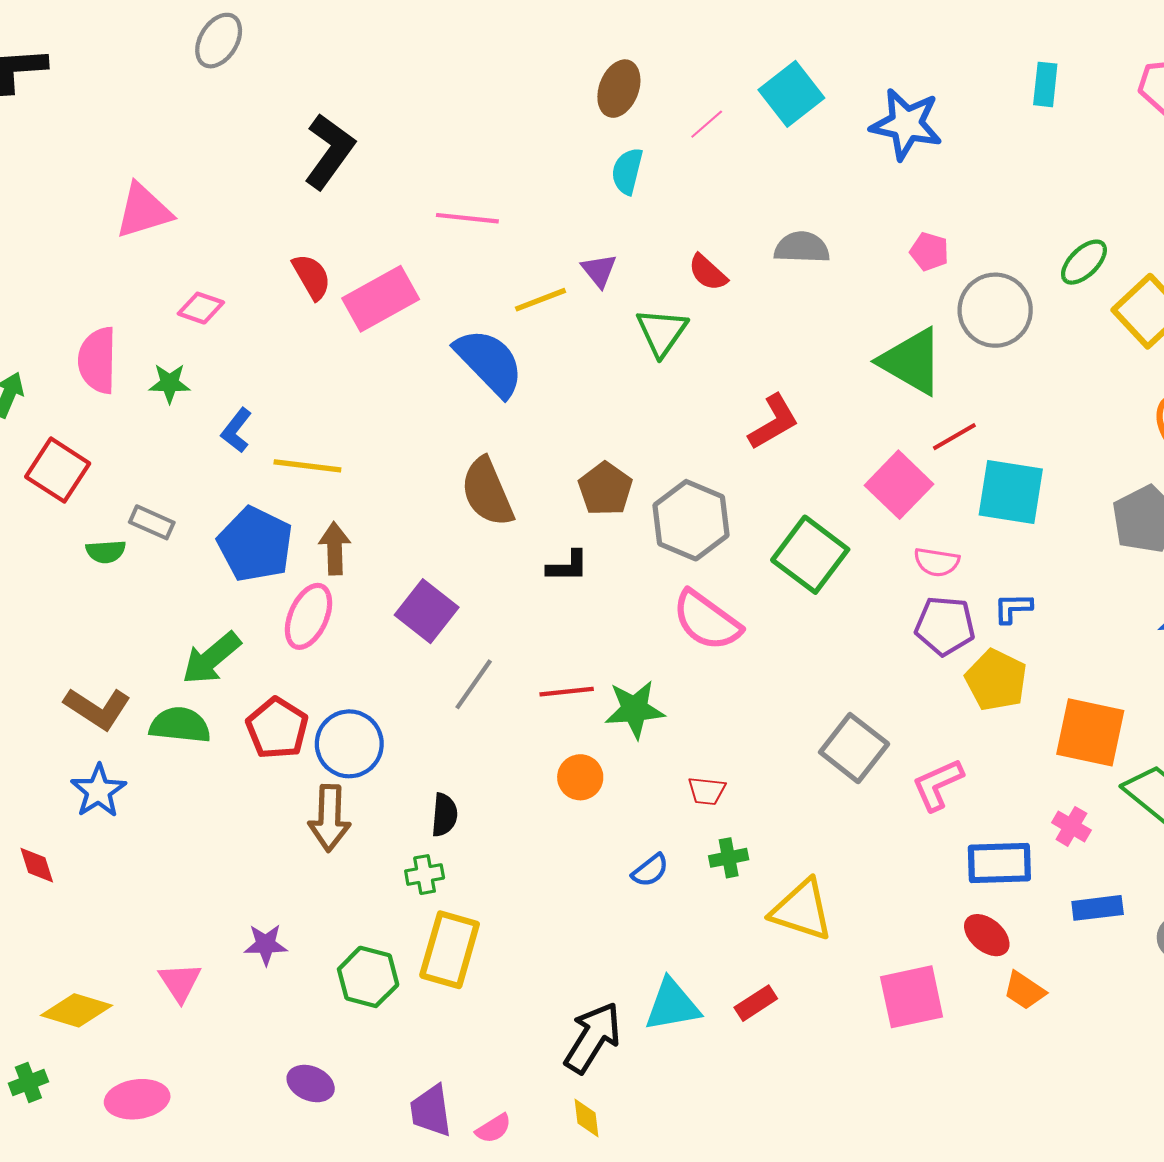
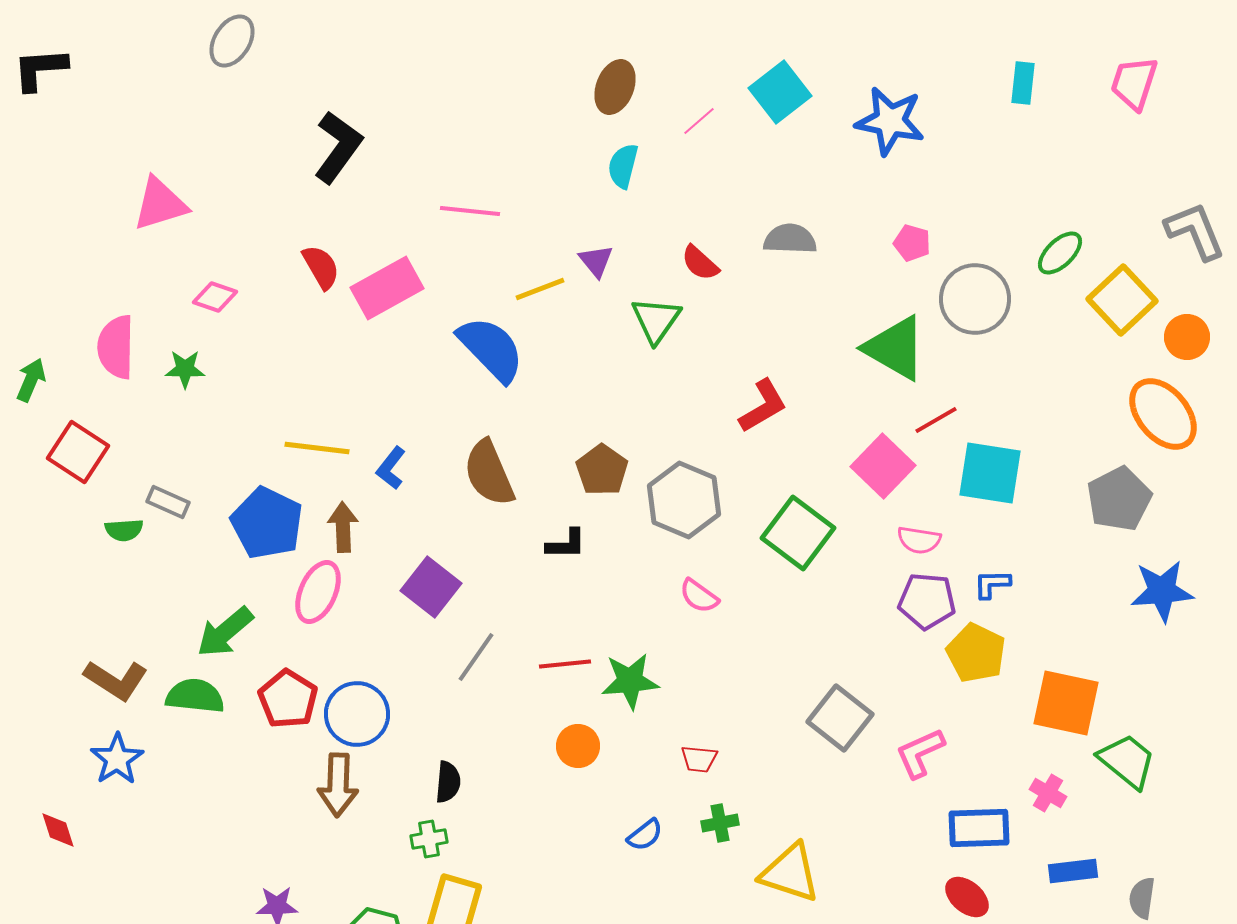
blue L-shape: (236, 430) -> (391, 468), moved
pink semicircle: (707, 621) -> (699, 596), size x0.6

